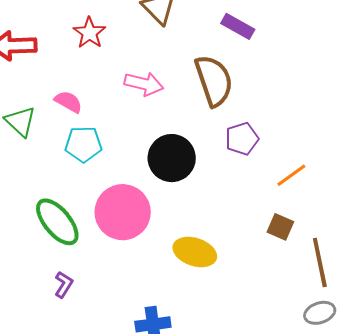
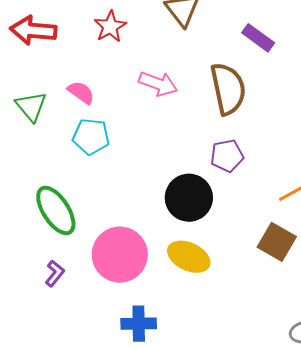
purple pentagon: (242, 139) -> (227, 156), moved
black circle: (172, 158) -> (189, 198), moved
pink circle: (123, 212) -> (120, 255), moved
brown square: (280, 227) -> (277, 242), size x1.4

